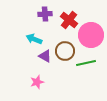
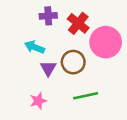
purple triangle: (45, 56) -> (48, 68), turned 32
green line: (86, 63) -> (86, 96), moved

